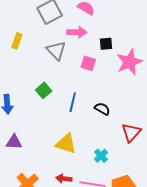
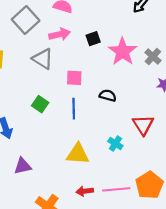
pink square: (88, 63) -> (74, 78), moved
black semicircle: (102, 109) -> (108, 95), moved
cyan cross: (101, 156) -> (115, 144), moved

